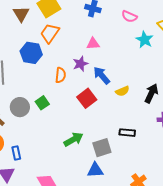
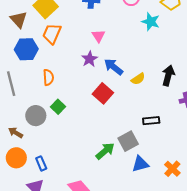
pink triangle: (93, 44) -> (98, 36), turned -48
blue hexagon: (31, 53) -> (26, 49), moved
orange semicircle: (60, 75) -> (48, 77), moved
green arrow: (73, 139) -> (105, 151), moved
blue triangle: (95, 170) -> (140, 164), moved

